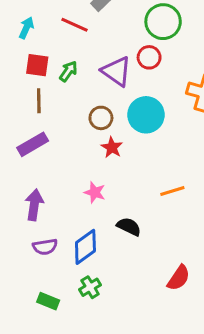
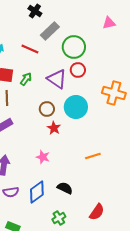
green circle: (163, 22) -> (74, 47), moved
black semicircle: (129, 227) -> (65, 188), moved
green cross: (90, 287) -> (59, 218), moved

